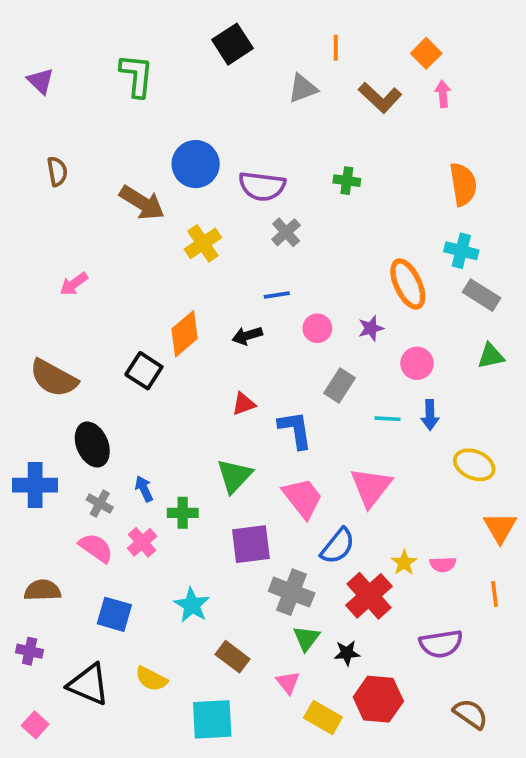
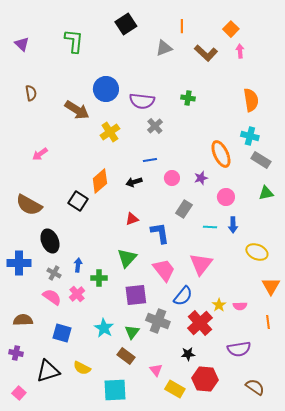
blue arrow: (144, 489) -> (78, 265), turned 32
green triangle: (306, 638) -> (132, 332), moved
black triangle: (89, 684) -> (48, 371), turned -40

